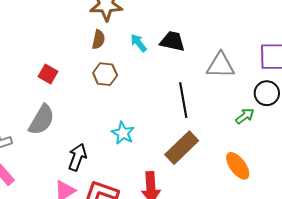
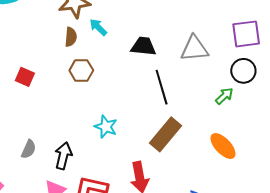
black trapezoid: (172, 41) -> (143, 46), moved
cyan arrow: (139, 43) -> (98, 27), moved
gray semicircle: (42, 120) -> (29, 149), moved, size x0.6

